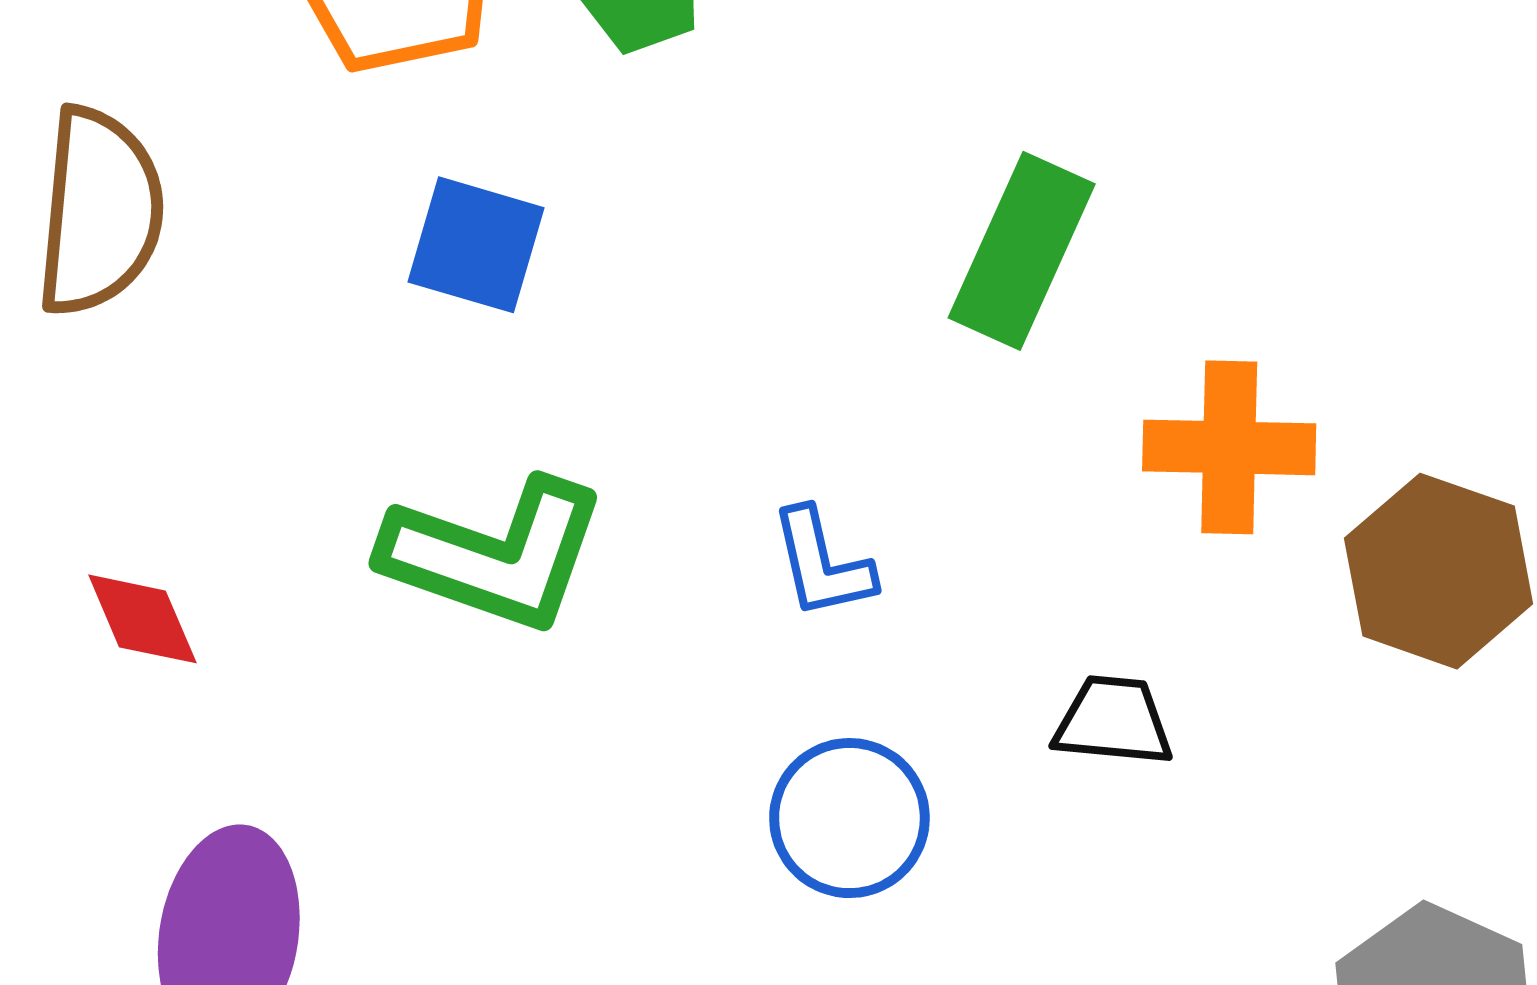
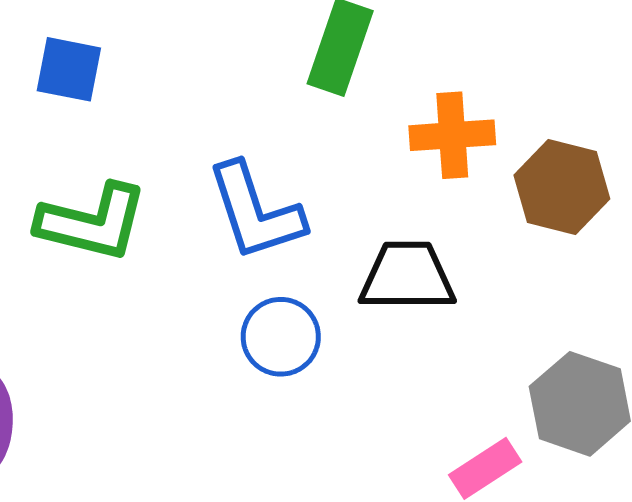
blue L-shape: (822, 564) -> (255, 212), size x1.8
black trapezoid: (1113, 721) -> (407, 276), size x1.6

